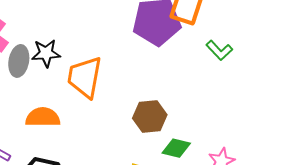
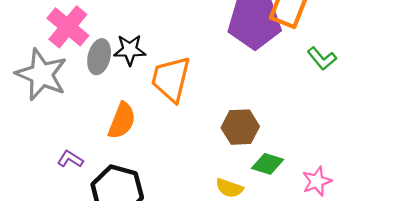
orange semicircle: (43, 117) -> (122, 121), turned 108

